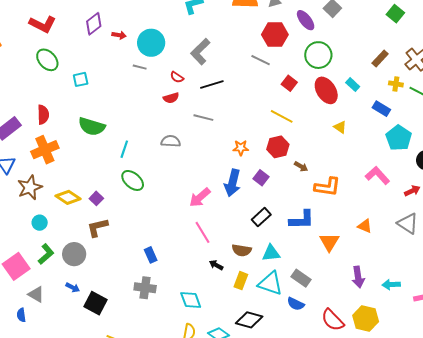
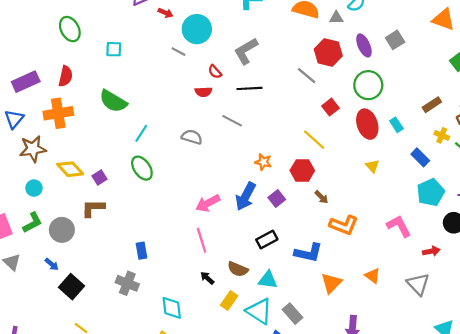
green ellipse: (47, 60) -> (70, 29), moved

